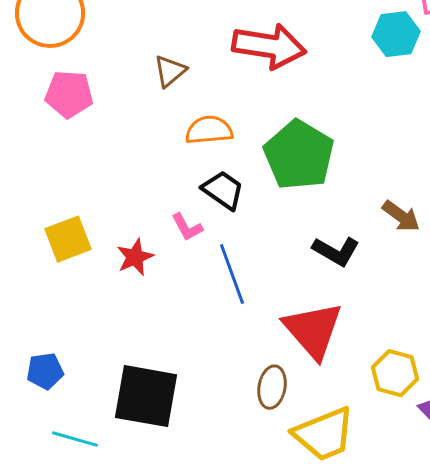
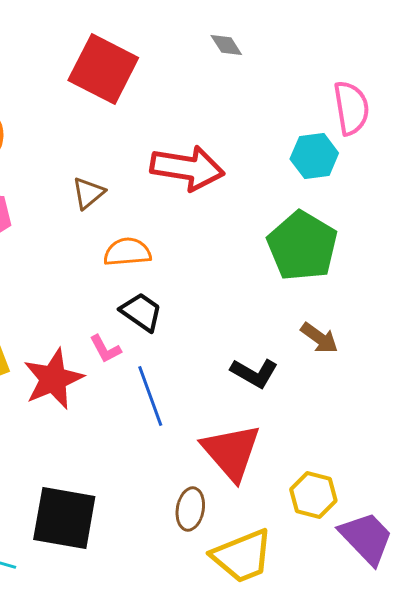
green pentagon: (299, 155) -> (302, 246), moved
red star: (135, 257) -> (53, 379), size x1.6

